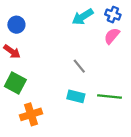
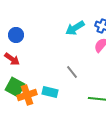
cyan rectangle: (76, 96) -> (50, 92), moved
orange cross: (31, 114) -> (27, 95), moved

